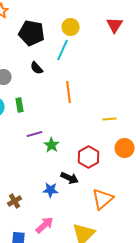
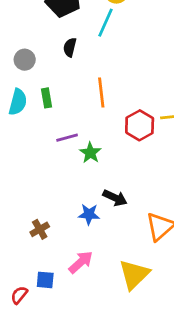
black semicircle: (37, 68) -> (70, 47), turned 56
orange line: (69, 92) -> (101, 92), moved
red hexagon: (89, 157) -> (140, 125), moved

